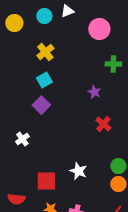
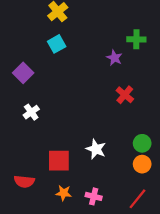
green cross: (113, 64) -> (136, 39), moved
purple square: (41, 105) -> (23, 73), moved

